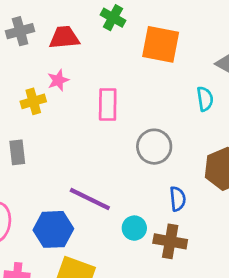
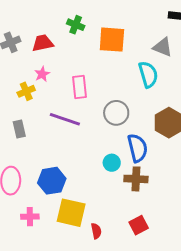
cyan semicircle: (205, 99) -> (148, 74), size x1.5
purple line: (90, 199) -> (65, 119), moved
blue semicircle: (178, 199) -> (137, 148), size x1.6
cyan circle: (134, 228) -> (112, 163), moved

